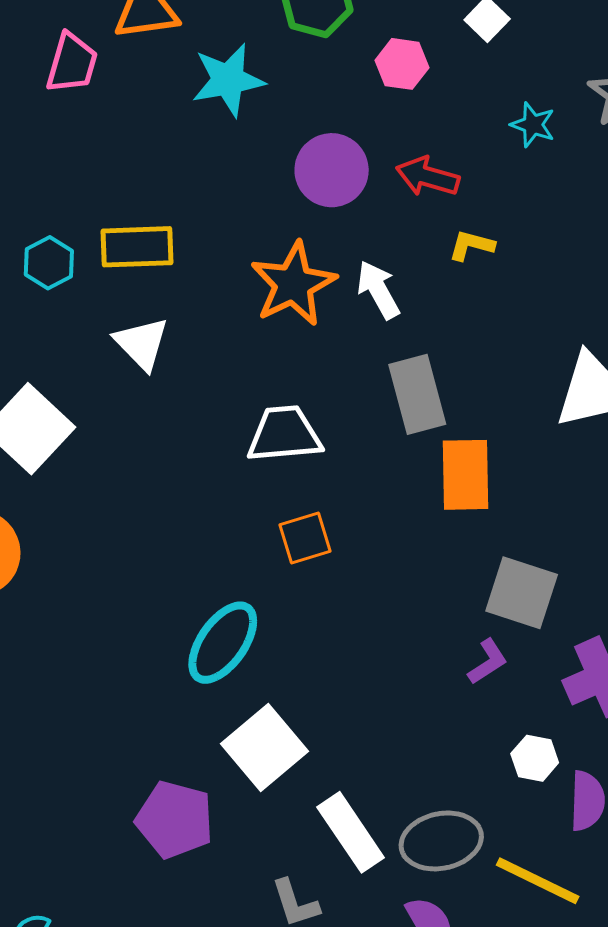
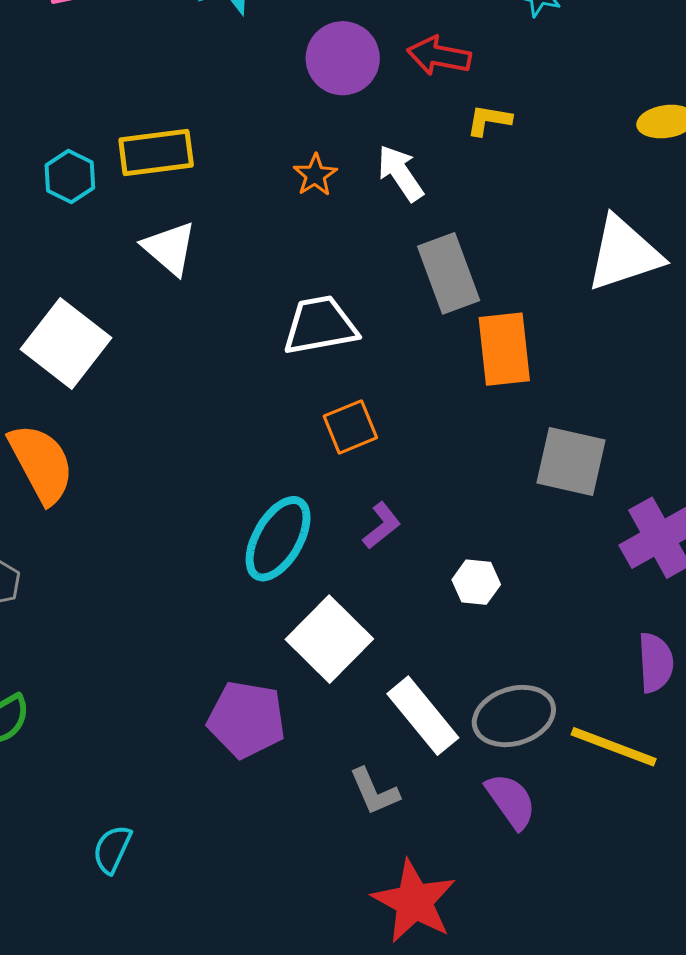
orange star: (293, 284) -> (315, 175), size x0.5
purple L-shape: (488, 662) -> (382, 526), moved
white hexagon: (535, 758) -> (476, 582), moved

